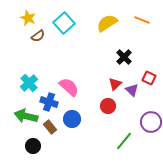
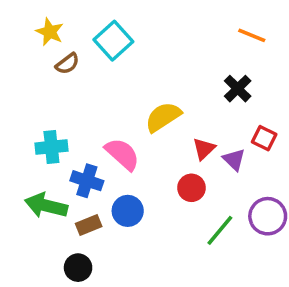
yellow semicircle: (107, 23) -> (163, 117), moved
black cross: (124, 57) -> (238, 89), moved
cyan cross: (29, 83) -> (51, 147), turned 36
brown rectangle: (50, 127) -> (89, 225), turned -72
green line: (124, 141) -> (220, 230), moved
black circle: (33, 146) -> (78, 268), moved

